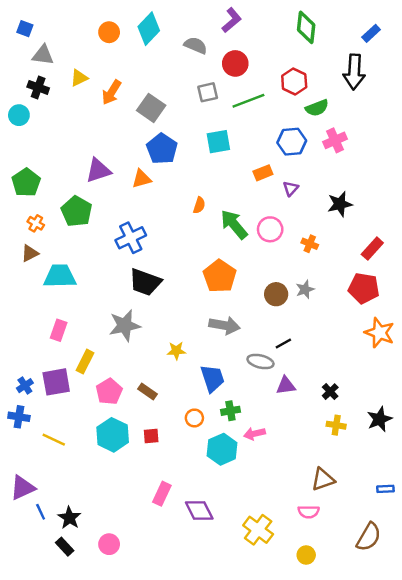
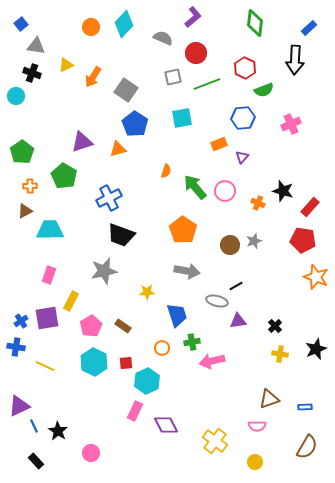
blue square: (25, 29) -> (21, 24), turned 32
pink cross: (335, 140) -> (291, 124), moved
black star: (340, 204) -> (283, 191), moved, turned 30
orange cross: (36, 223) -> (30, 186), turned -32
pink arrow: (254, 434) -> (212, 361), size x1.4
cyan hexagon: (222, 449) -> (147, 381), moved
blue rectangle: (385, 489) -> (305, 407), moved
black rectangle: (65, 547) -> (36, 461), moved

